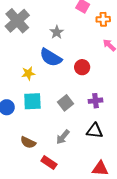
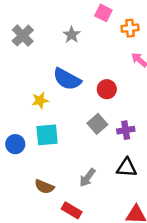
gray cross: (17, 21) -> (23, 36), size x0.7
gray star: (57, 32) -> (72, 35), moved
gray square: (66, 103) -> (97, 124), moved

